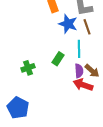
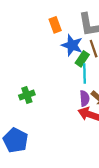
green rectangle: (58, 59) -> (82, 59), moved

